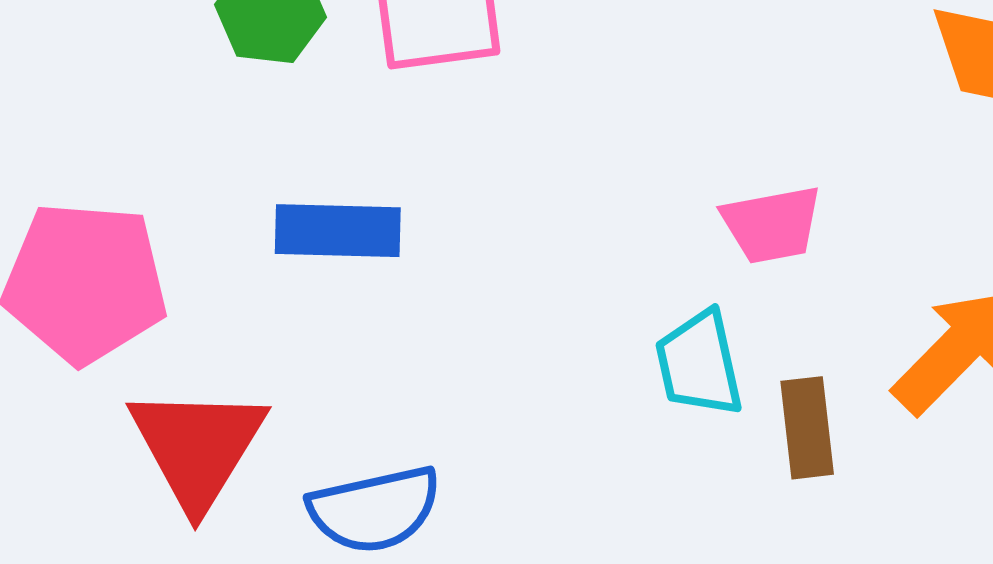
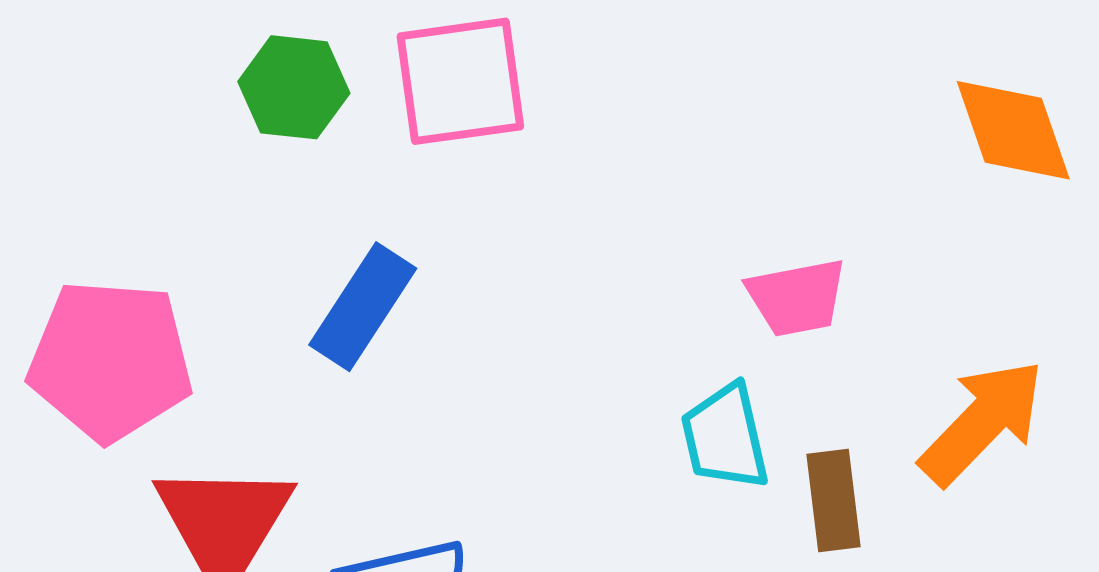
blue rectangle: (338, 231) -> (363, 307), turned -58

